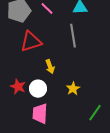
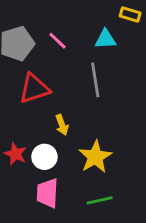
yellow star: (73, 89) -> (95, 157), size x1.6
green line: (95, 113) -> (100, 200), moved, turned 42

